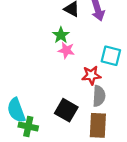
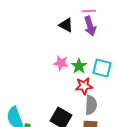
green star: (61, 35) -> (79, 66), moved

